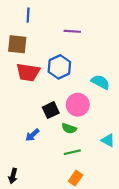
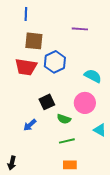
purple line: (72, 31) -> (80, 29), moved
brown square: (17, 44) -> (34, 41), moved
pink circle: (78, 105) -> (85, 103), moved
orange rectangle: (76, 178) -> (70, 165), turned 56

